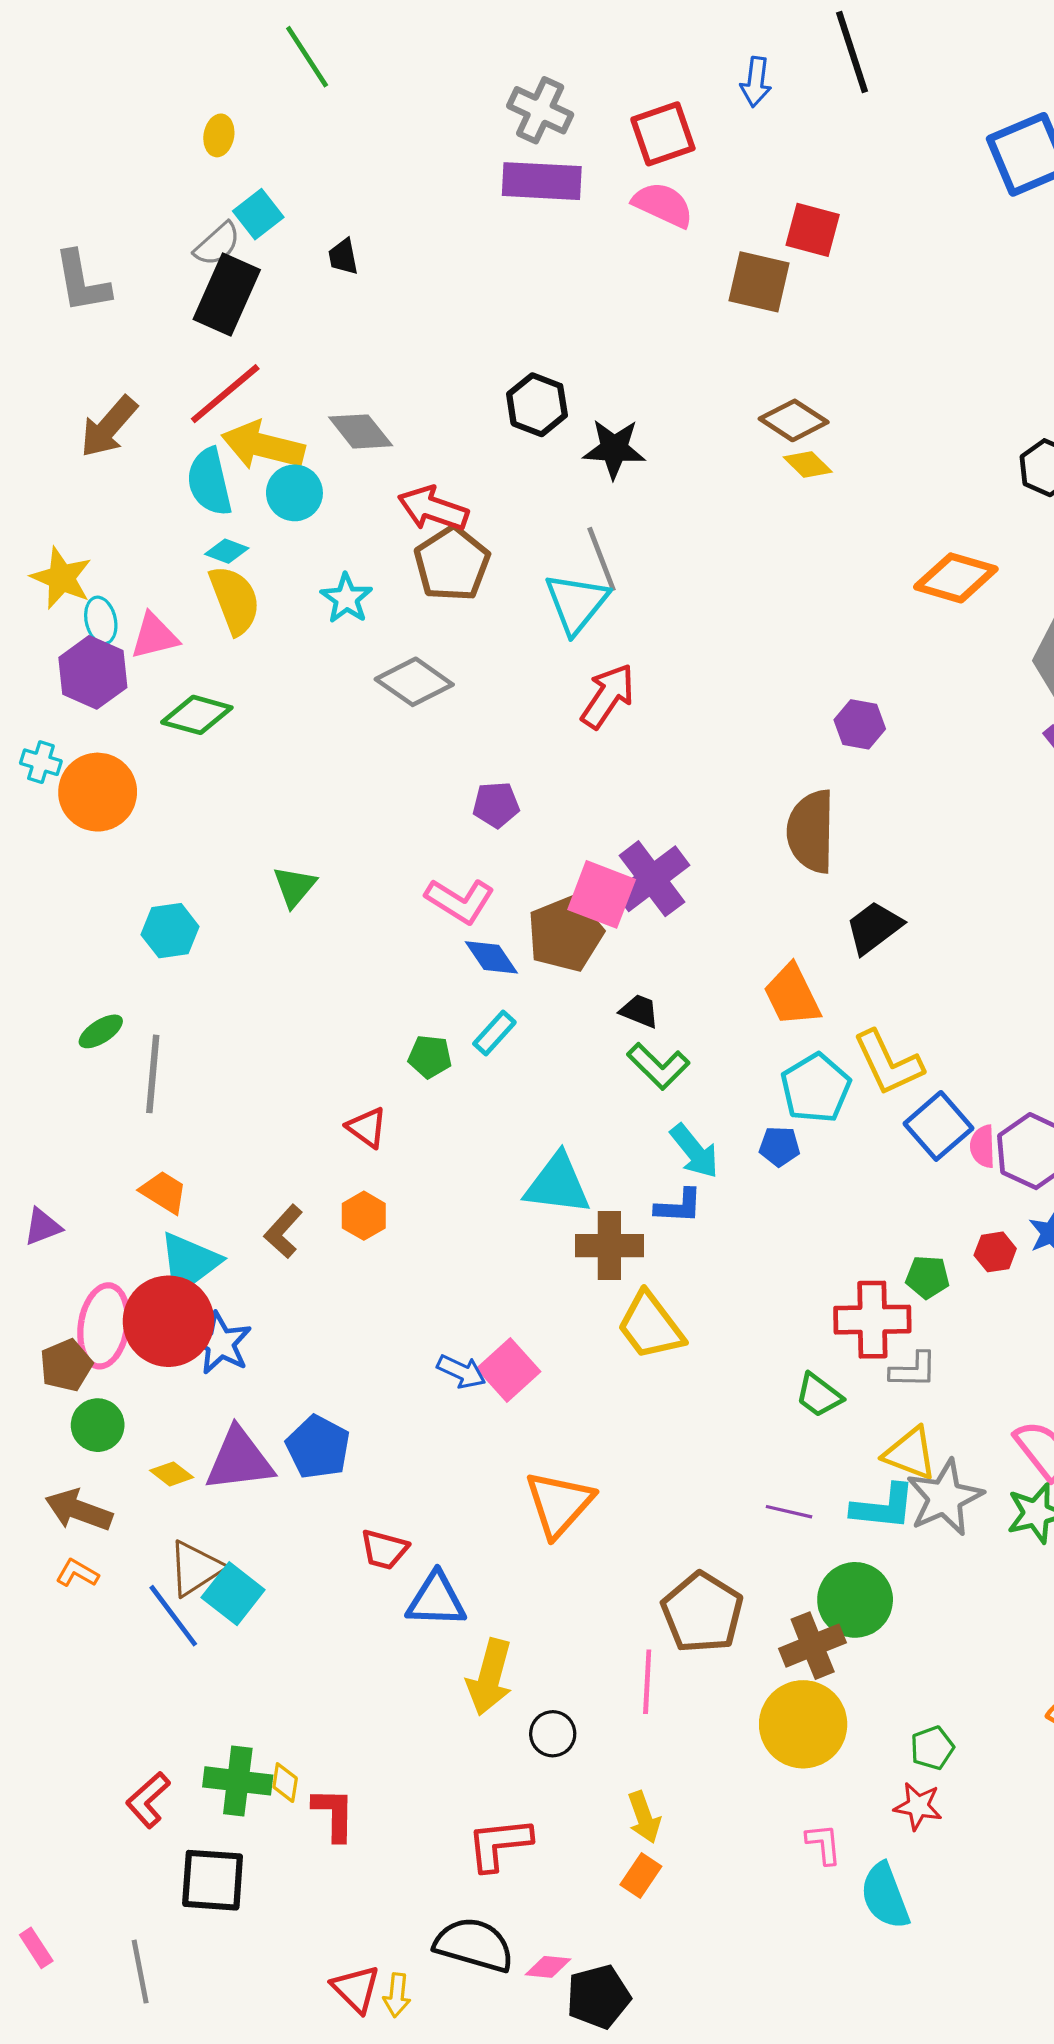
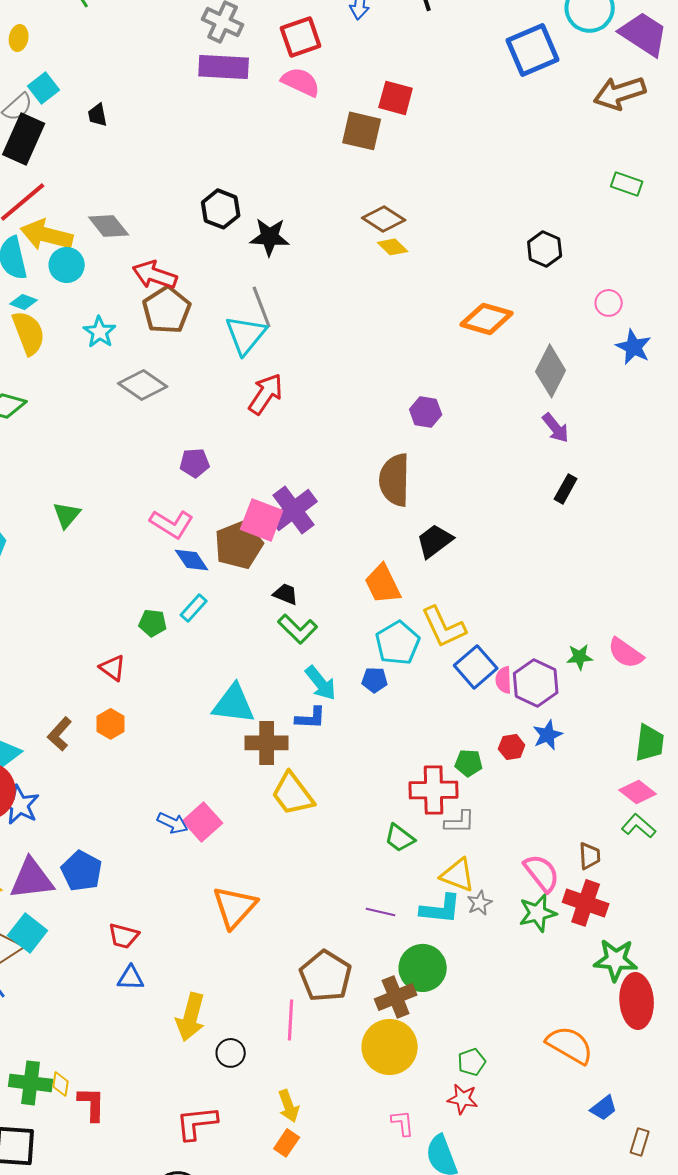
gray star: (945, 1498) -> (480, 903), size x0.5
cyan square: (233, 1594) -> (28, 933), moved
blue triangle: (436, 1600) -> (131, 978), moved, size x0.7

